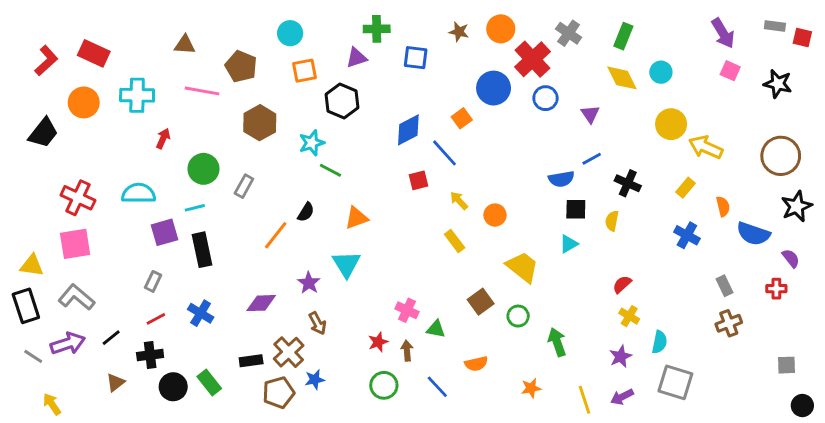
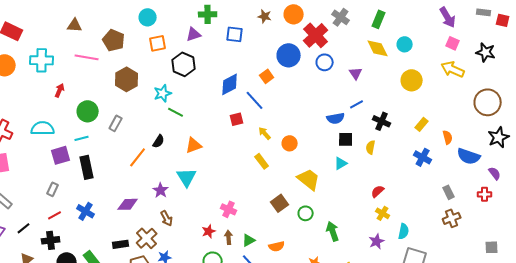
yellow arrow: (706, 147) -> (453, 69), moved
green triangle: (436, 329) -> (249, 240), moved, turned -40

